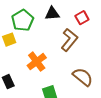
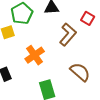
red square: (82, 18) -> (88, 18), moved, turned -32

